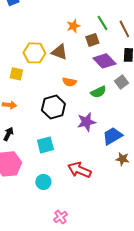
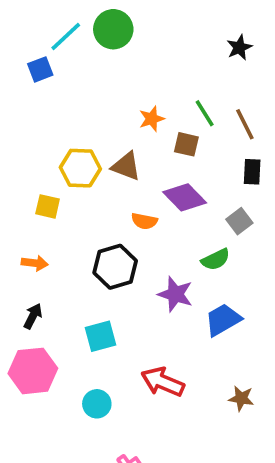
brown square: (92, 40) -> (186, 144), turned 32
purple diamond: (104, 61) -> (185, 197), moved
green semicircle: (98, 92) -> (216, 259), moved
purple star: (86, 122) -> (175, 294), turned 30
brown star: (122, 159) -> (241, 398), moved

